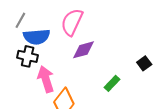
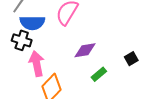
purple diamond: (84, 50) -> (85, 50), moved

